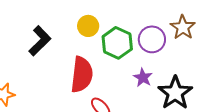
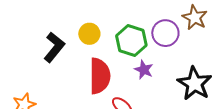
yellow circle: (88, 26) -> (89, 34), moved
purple star: (143, 78) -> (144, 70), moved

